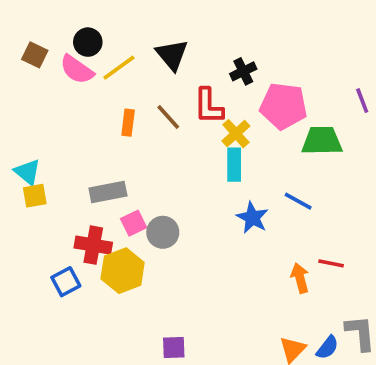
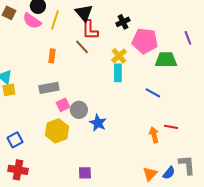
yellow line: (119, 68) -> (55, 20), turned -36
red L-shape: (209, 106) -> (90, 30), moved
orange rectangle: (128, 123) -> (52, 56), moved
blue star: (252, 218) -> (98, 123), moved
red cross: (93, 245) -> (18, 170), moved
blue square: (66, 282) -> (15, 140), moved

